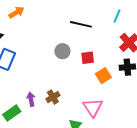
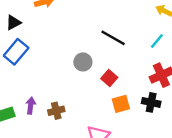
red square: (88, 58) -> (109, 78), turned 32

